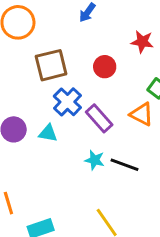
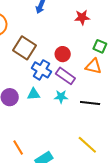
brown square: (51, 65) -> (25, 48), turned -30
red circle: (105, 67) -> (63, 54), moved
cyan star: (95, 160) -> (61, 97), moved

